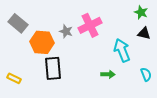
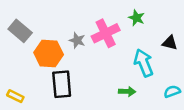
green star: (141, 12) -> (137, 18), moved
cyan semicircle: (146, 74) -> (172, 91), turned -88

